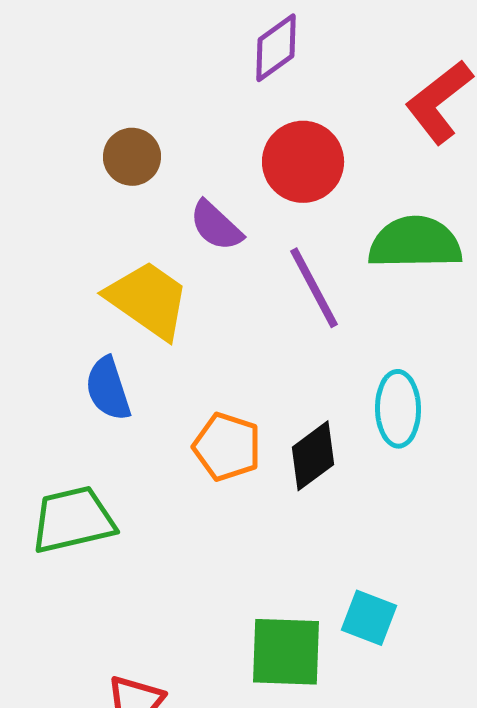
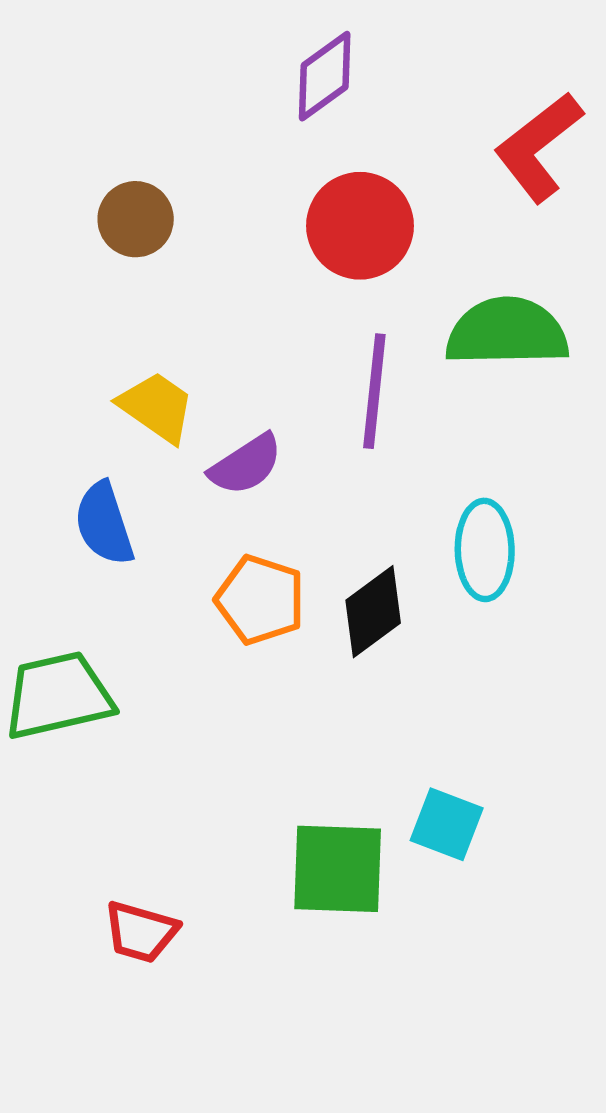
purple semicircle: (216, 226) -> (246, 465), moved, turned -76
purple line: (314, 288) -> (374, 391), turned 34
yellow trapezoid: (148, 300) -> (157, 407), size x0.7

